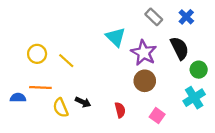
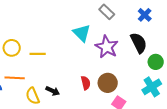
gray rectangle: (154, 17) -> (107, 12), moved
yellow line: (66, 61) -> (38, 54), turned -42
brown circle: (145, 81) -> (108, 83), moved
red semicircle: (120, 110) -> (86, 83), moved

